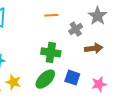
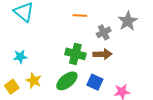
brown arrow: (94, 48) -> (102, 54), moved

